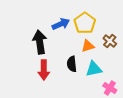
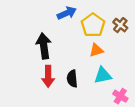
blue arrow: (61, 24) -> (67, 13), moved
brown cross: (110, 41) -> (120, 25), moved
black semicircle: (72, 64) -> (72, 79), moved

